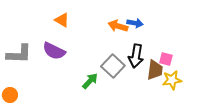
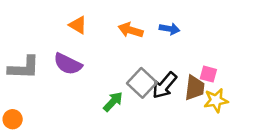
orange arrow: (118, 26) -> (131, 30), moved
black arrow: (136, 56) -> (164, 85), moved, turned 30

